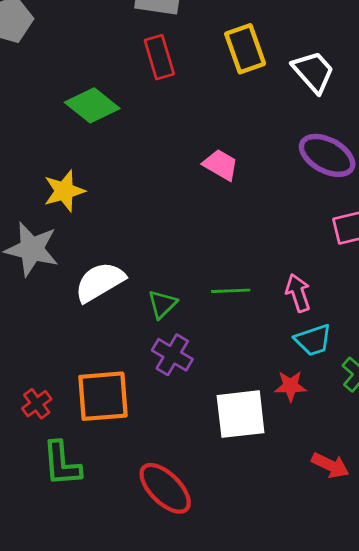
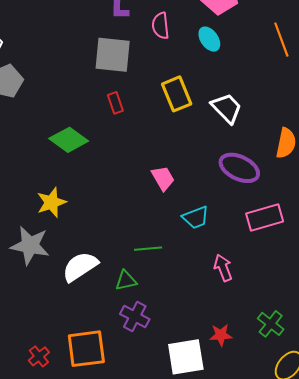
red rectangle: (159, 57) -> (115, 103), size x0.7
pink trapezoid: (221, 165) -> (163, 178), turned 32
green line: (231, 291) -> (148, 249), moved
green triangle: (162, 304) -> (126, 280), turned 35
cyan trapezoid: (313, 340) -> (196, 218), moved

